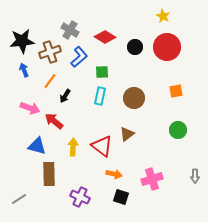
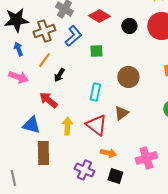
cyan rectangle: (100, 96) -> (95, 92), moved
pink arrow: (30, 108) -> (18, 77), moved
purple cross: (80, 197) -> (84, 170), moved
gray line: (19, 199) -> (13, 178), turned -70

